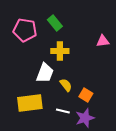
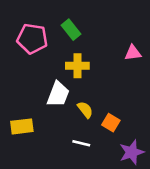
yellow rectangle: (30, 103) -> (22, 126), moved, size x0.7
purple star: (85, 118) -> (132, 152), moved

